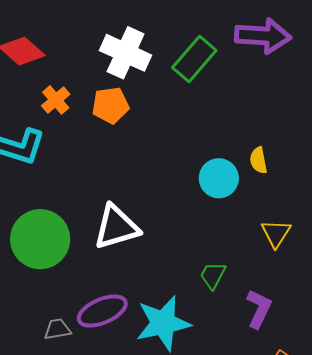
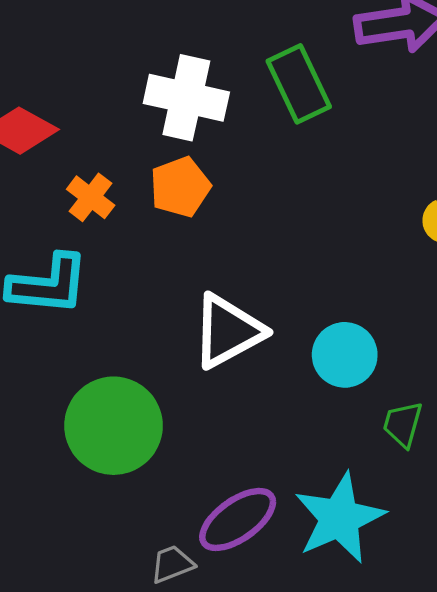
green rectangle: (194, 59) -> (299, 84), turned -54
cyan circle: (219, 178) -> (345, 355), moved
white triangle: (116, 227) -> (228, 331), moved

